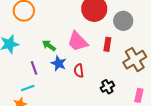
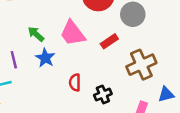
red rectangle: (107, 44) -> (109, 41), turned 40
red semicircle: (79, 71) -> (75, 82), moved

